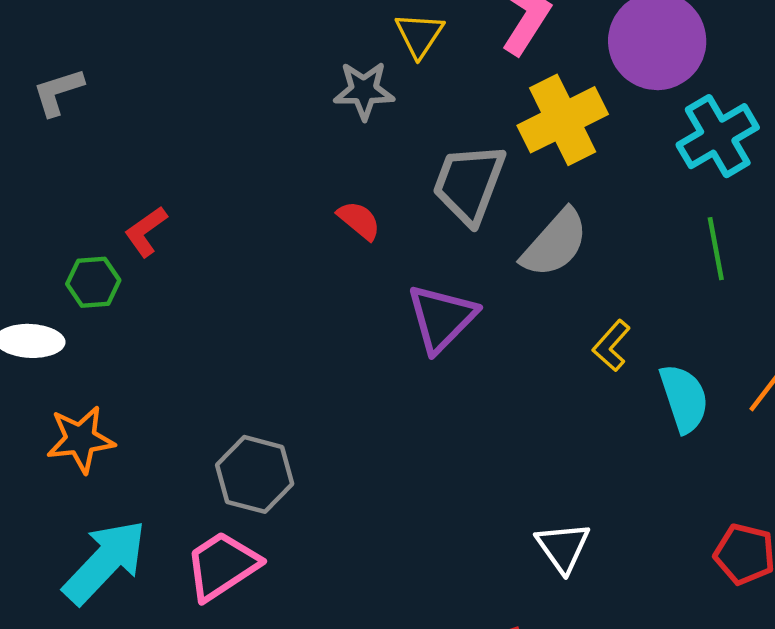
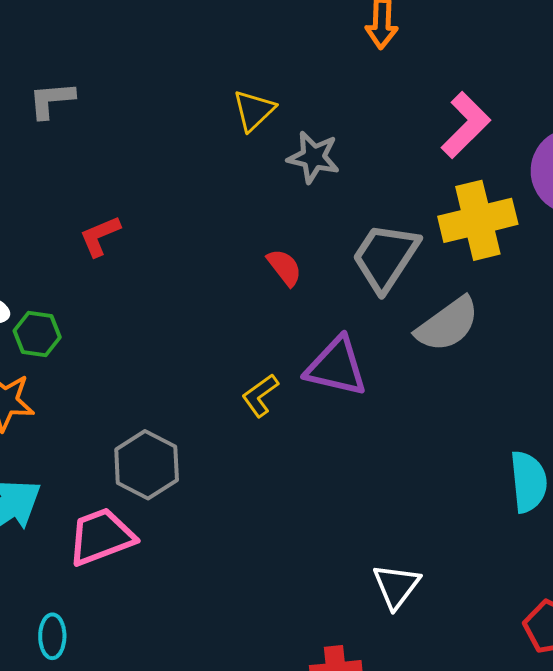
yellow triangle: (419, 35) -> (254, 110), moved
green hexagon: (93, 282) -> (37, 334), moved
purple triangle: (442, 318) -> (336, 367), turned 46
yellow L-shape: (611, 346) -> (260, 395), moved

